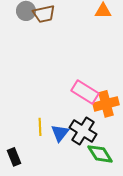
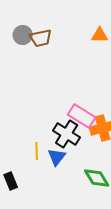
black cross: (83, 131) -> (67, 134), moved

